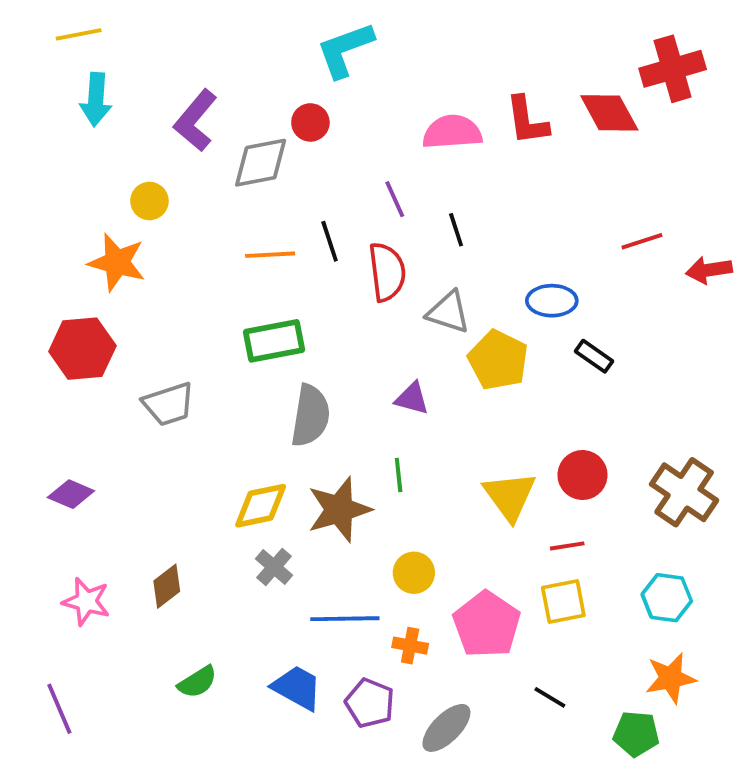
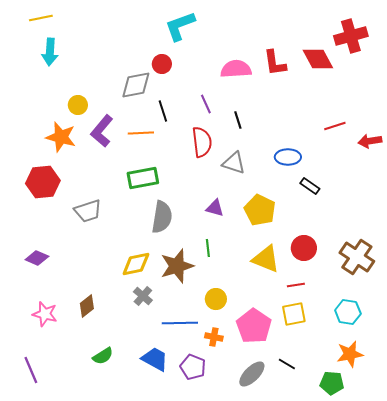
purple L-shape: (195, 121) -> (102, 131), moved
black line: (330, 241) -> (163, 111), moved
yellow pentagon: (498, 360) -> (260, 210), moved
yellow triangle: (510, 496) -> (266, 259), turned -32
gray ellipse: (446, 728) -> (252, 374), moved

